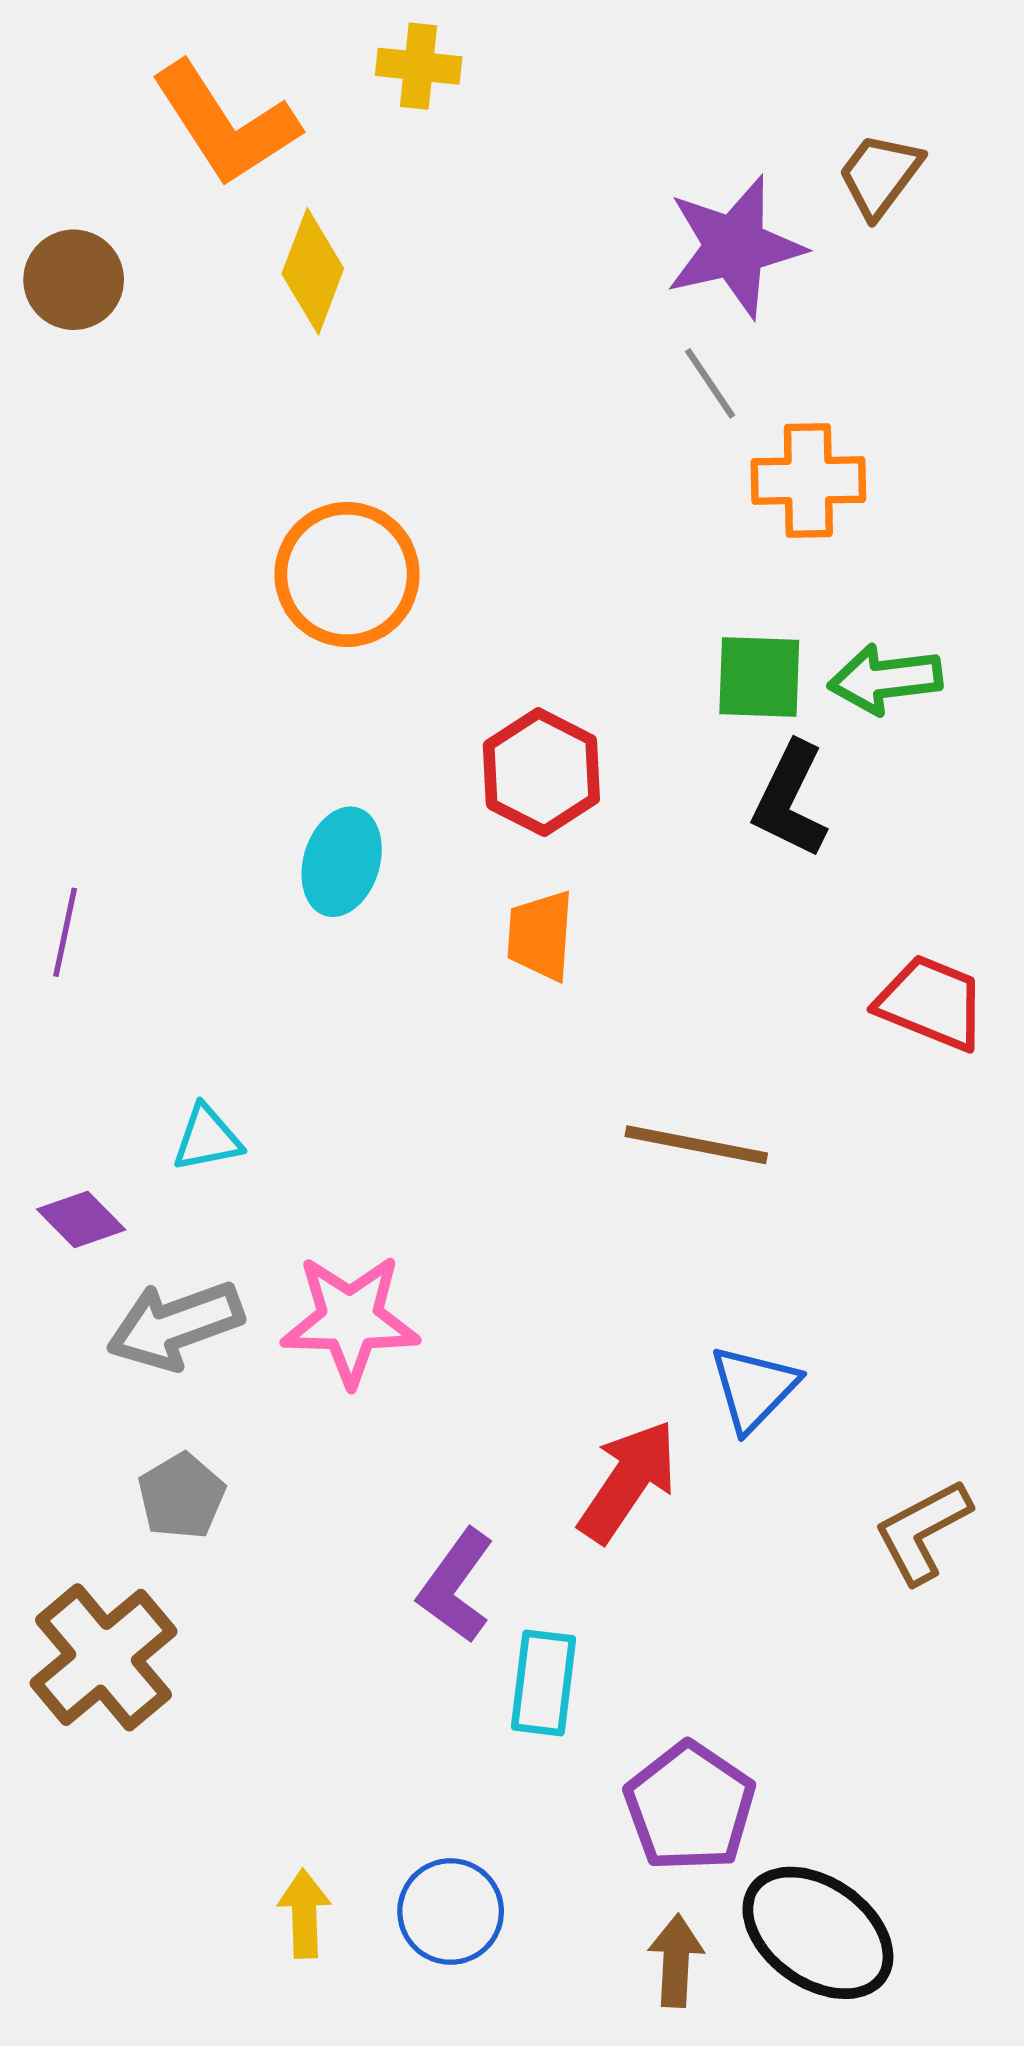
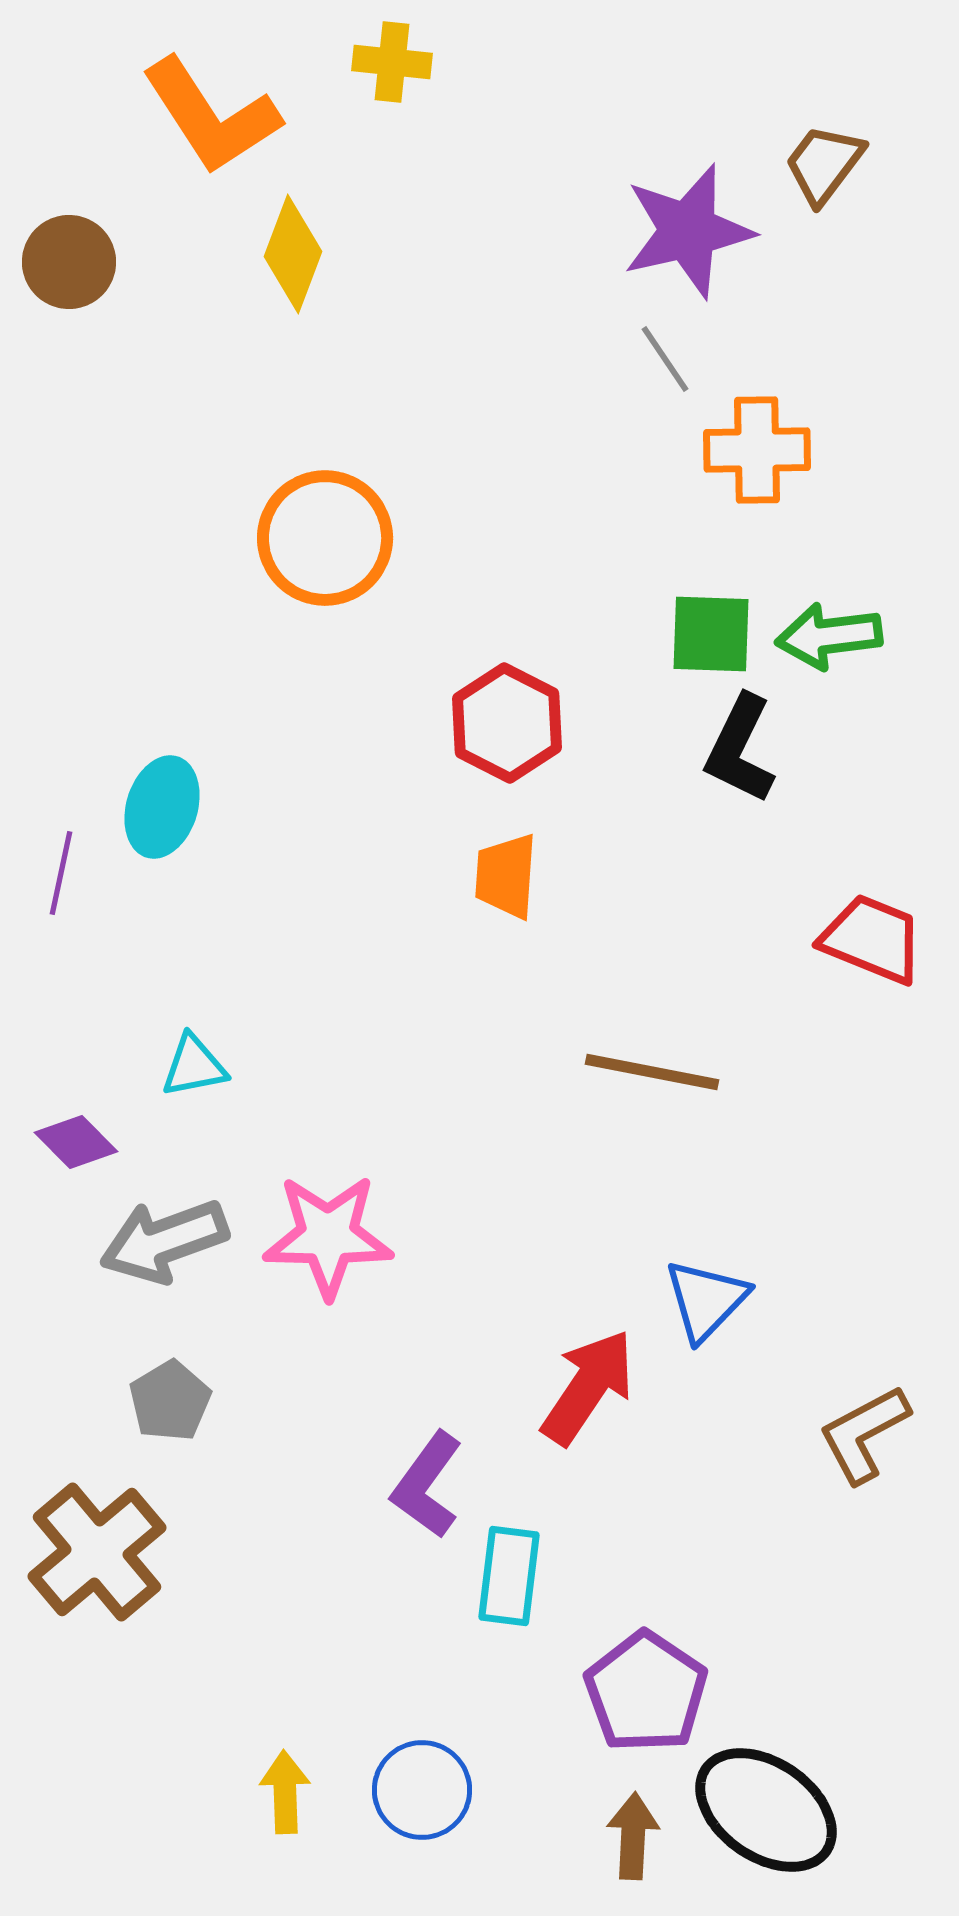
cyan ellipse: (342, 862) -> (162, 807), moved

